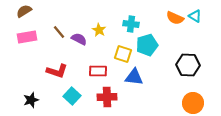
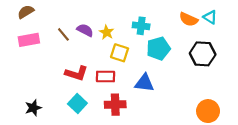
purple semicircle: (79, 39) -> (85, 30), moved
yellow square: (123, 54) -> (120, 53), moved
black hexagon: (188, 65) -> (203, 54), moved
red L-shape: (57, 71) -> (76, 73), moved

